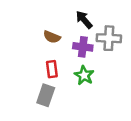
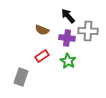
red rectangle: (52, 69) -> (42, 56), turned 64
gray rectangle: (46, 95) -> (21, 77), moved

